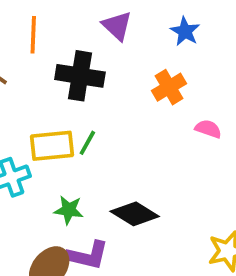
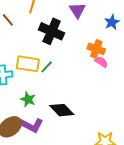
orange cross: (169, 87) -> (96, 49), turned 36
pink semicircle: (208, 129) -> (101, 62), moved

